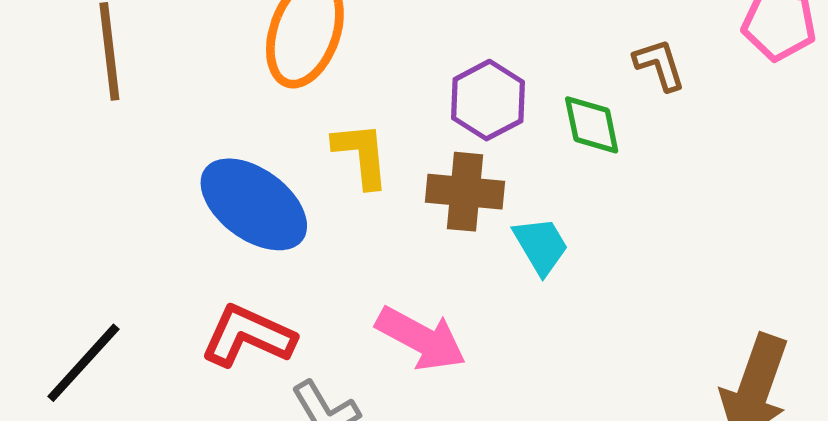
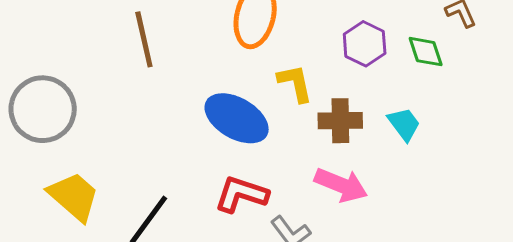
brown cross: (465, 192) -> (340, 121), moved

